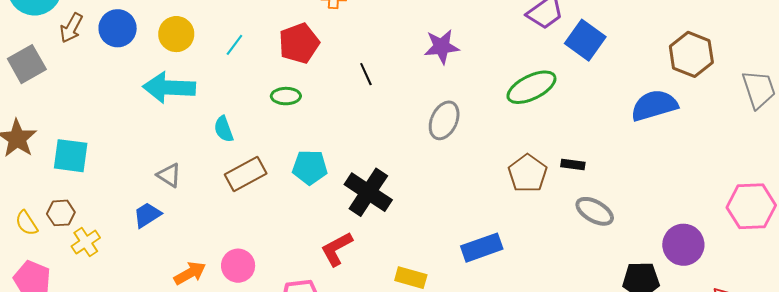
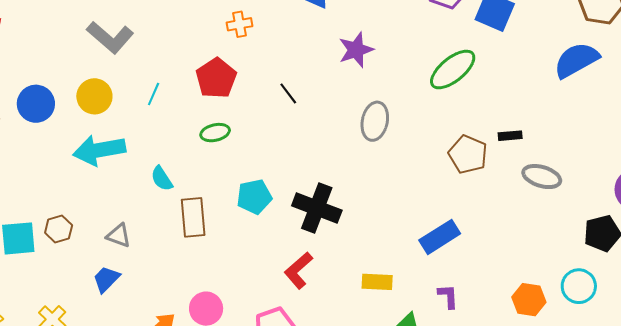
brown rectangle: (246, 174) -> (193, 217), turned -54
brown hexagon: (61, 213) -> (59, 229), moved

